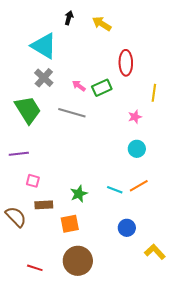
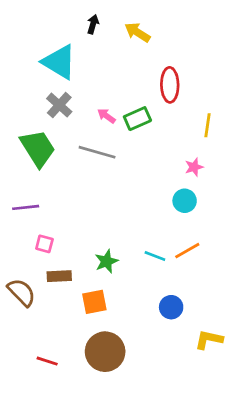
pink star: (135, 117) -> (194, 167), moved
yellow L-shape: (155, 252) -> (209, 340), turned -35

